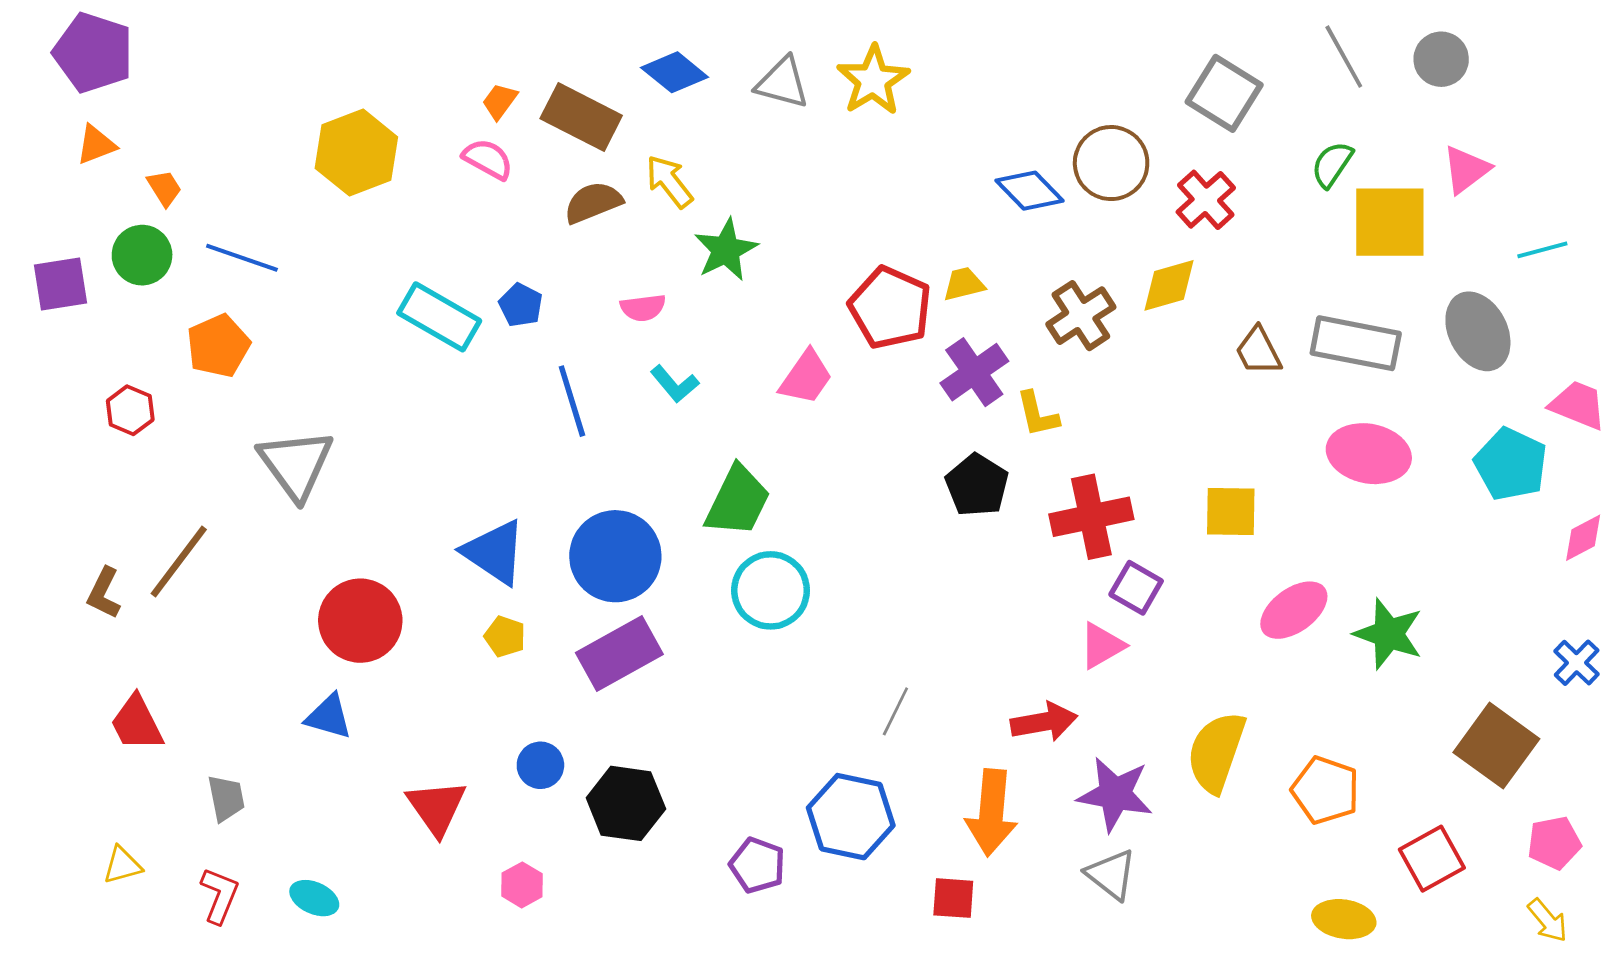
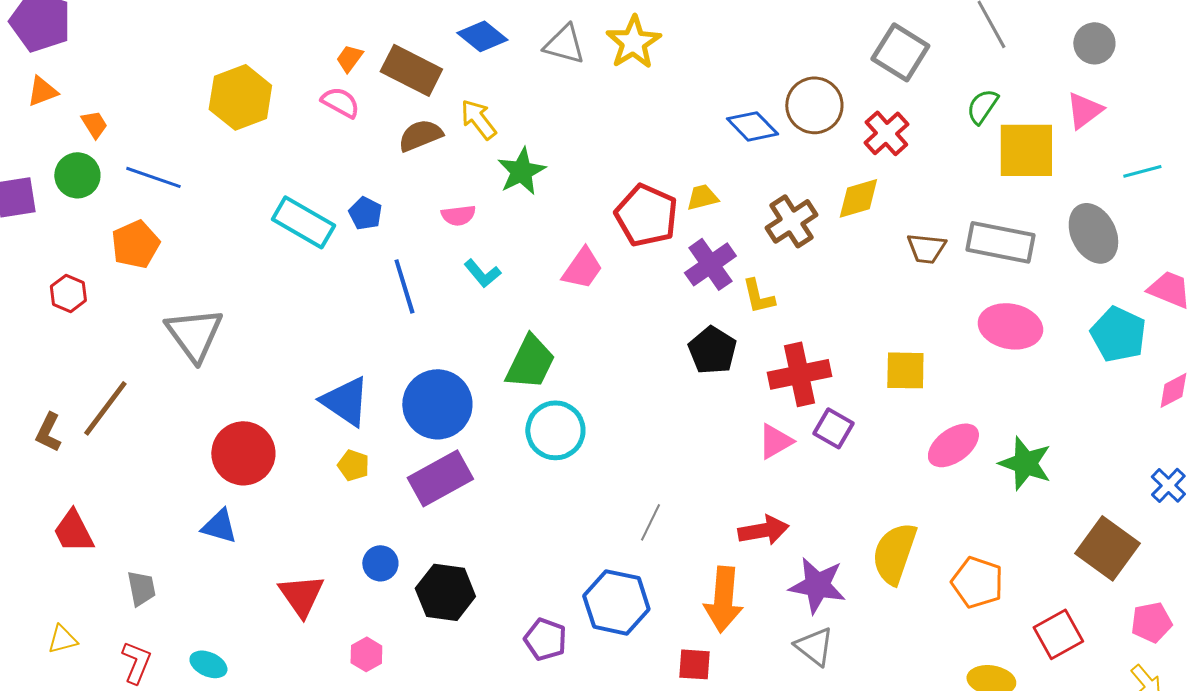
gray circle: (1441, 59) -> (1094, 43), moved
brown trapezoid: (1258, 351) -> (926, 248), turned -57
pink triangle: (1102, 646) -> (775, 441), moved

